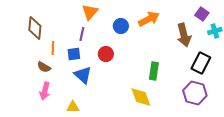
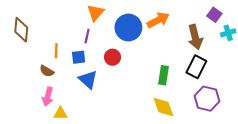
blue circle: (121, 26) -> (128, 28), size x1.6
brown diamond: (35, 28) -> (21, 30), moved
black rectangle: (201, 63) -> (196, 67), moved
yellow diamond: (141, 97) -> (163, 107), moved
yellow triangle: (73, 107) -> (60, 113), moved

